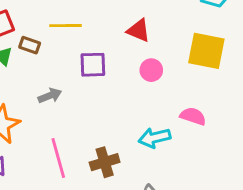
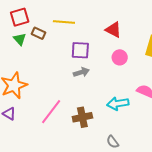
gray arrow: (50, 96) -> (81, 72), moved
pink line: (58, 158) -> (51, 112), turned 48

